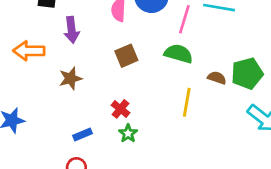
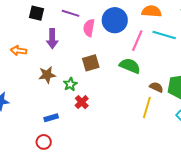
orange arrow: (29, 51) -> (18, 51), size x0.7
yellow line: (187, 102) -> (147, 107), moved
green star: (128, 133) -> (70, 84), moved

